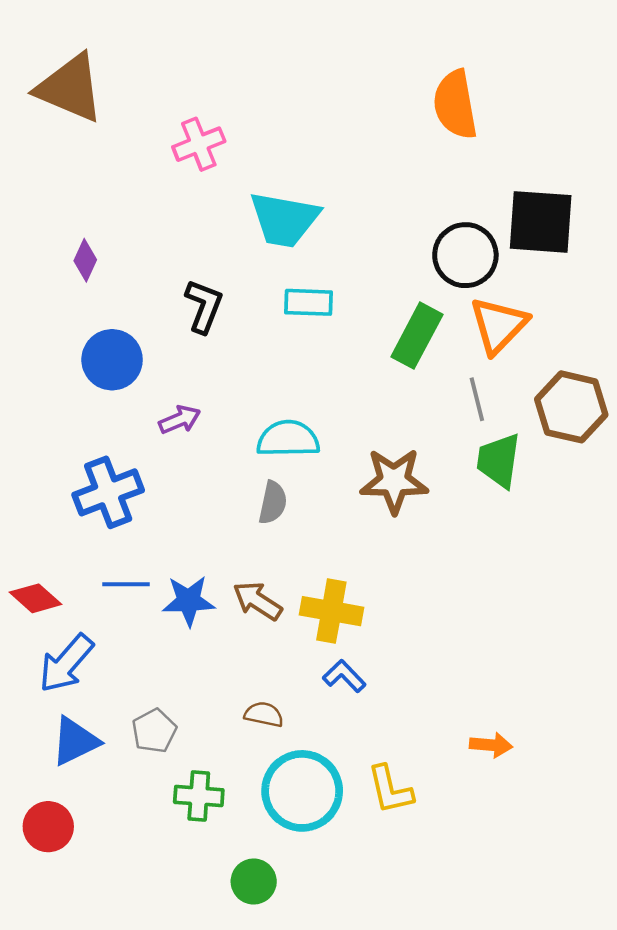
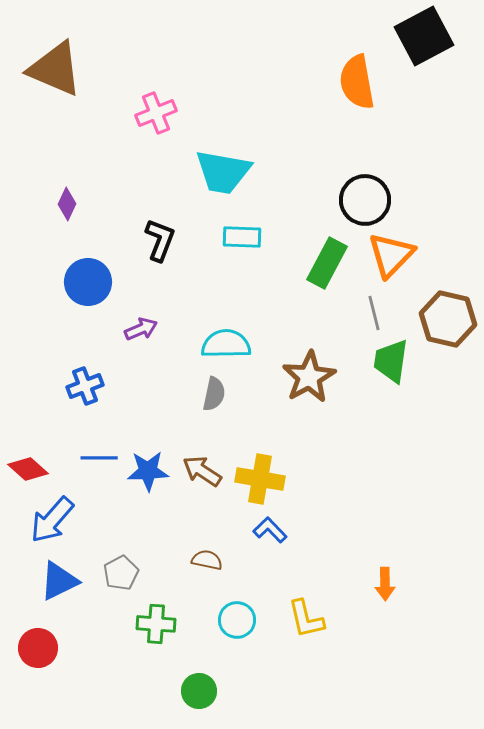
black square: (541, 222) -> (424, 36), moved, turned -32
brown star: (394, 481) -> (309, 377), turned -30
blue cross: (108, 492) -> (85, 386), size x0.7
orange arrow: (491, 745) -> (385, 584), turned 84
cyan circle: (302, 791) -> (237, 620), size x0.6

